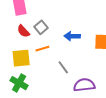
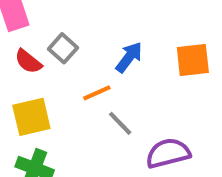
blue arrow: (72, 36) -> (129, 57), turned 133
orange line: (42, 49) -> (97, 93), moved

